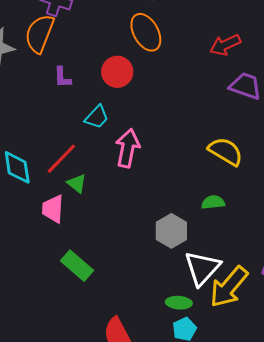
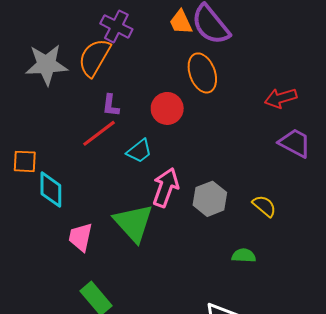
yellow semicircle: (226, 151) -> (264, 206), size x0.7
red line: (61, 159) -> (99, 133), moved
green triangle: (77, 183) -> (133, 223), moved, size x2.0
gray hexagon: (171, 231) -> (210, 199), moved

